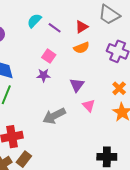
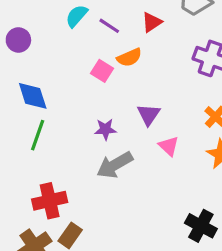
orange semicircle: (81, 48) -> (129, 57), moved
purple star: (44, 75) -> (105, 129), moved
black cross: (107, 157) -> (201, 226), turned 30

